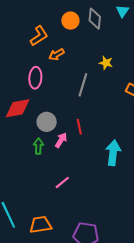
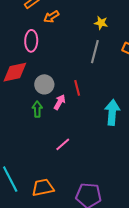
gray line: (83, 85) -> (95, 52), moved

